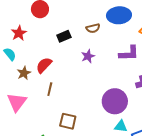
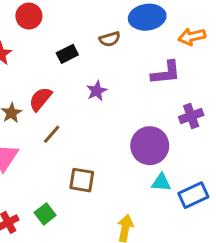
purple star: (88, 56) -> (97, 91), moved
brown line: (50, 89) -> (52, 134), turned 32

